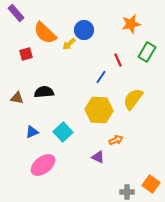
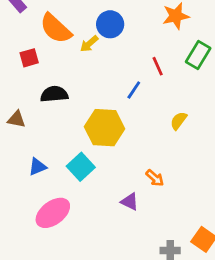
black semicircle: (44, 92) -> (54, 94), moved
yellow semicircle: (133, 99) -> (179, 121), size x0.6
yellow hexagon: (99, 110) -> (105, 128), moved
orange arrow: (116, 140) -> (155, 178), turned 64

